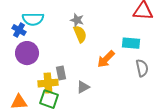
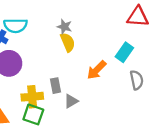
cyan rectangle: (131, 43) -> (124, 52), turned -60
gray rectangle: (61, 73) -> (56, 86), moved

